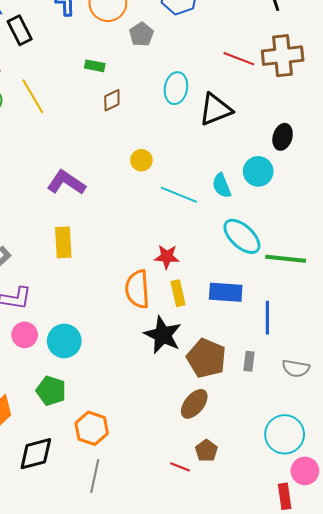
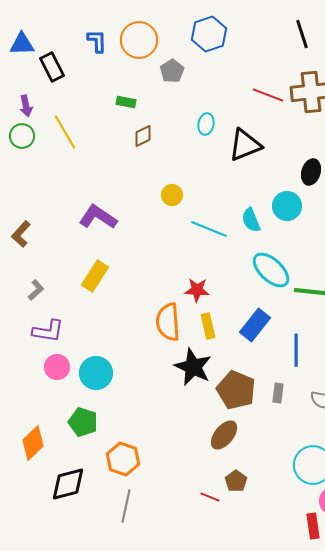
cyan ellipse: (176, 88) -> (206, 124), size x0.7
yellow rectangle: (63, 242) -> (95, 276), turned 36
blue rectangle: (226, 292) -> (255, 325), turned -56

